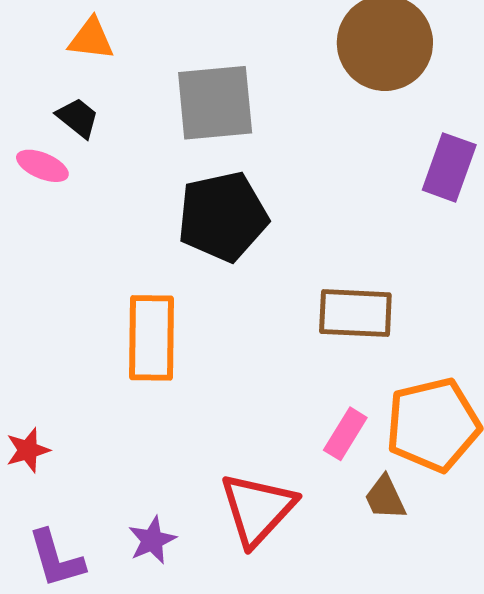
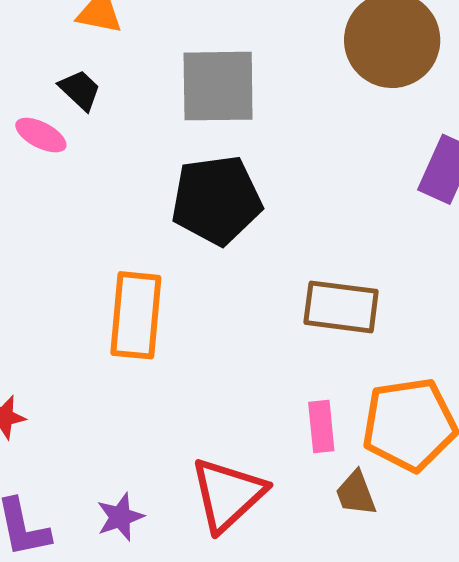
pink rectangle: (345, 434) -> (321, 427), turned -42

